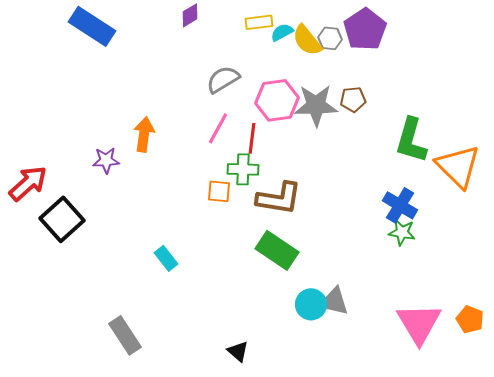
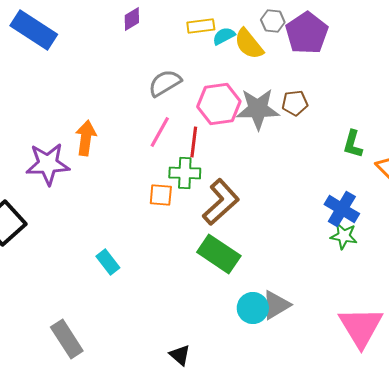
gray hexagon: (330, 38) -> (273, 21), moved
green L-shape: (411, 140) -> (353, 144), size x0.6
purple star: (106, 160) -> (48, 164), size x1.6
brown L-shape: (279, 198) -> (221, 202), turned -51
gray triangle: (334, 301) -> (276, 305), turned -44

